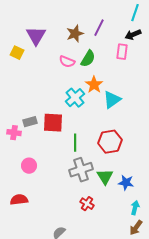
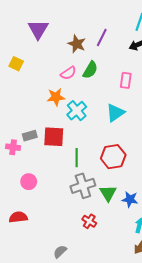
brown star: (75, 34) -> (77, 44), turned -30
purple triangle: (36, 36) -> (38, 29), moved
pink rectangle: (122, 52) -> (126, 80), moved
pink semicircle: (67, 62) -> (68, 73), turned -56
orange star: (94, 85) -> (56, 97), moved, turned 30

